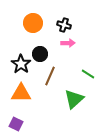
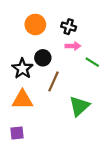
green line: (88, 74) -> (92, 62), moved
purple square: (16, 124) -> (17, 133), turned -32

